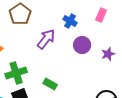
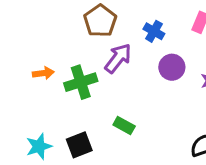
brown pentagon: (20, 14) -> (100, 21), moved
green cross: (16, 73) -> (81, 82), moved

